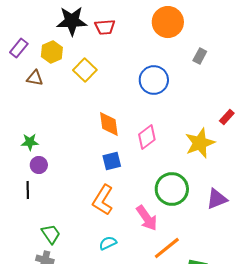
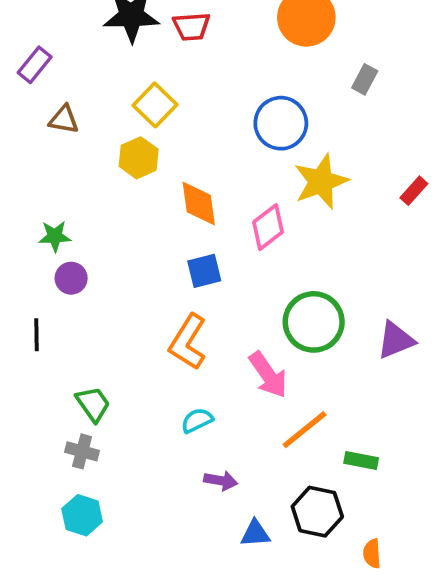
yellow hexagon: (52, 52) -> (139, 158), moved
yellow star: (200, 143) -> (321, 182), moved
black line: (28, 190) -> (36, 335), moved

